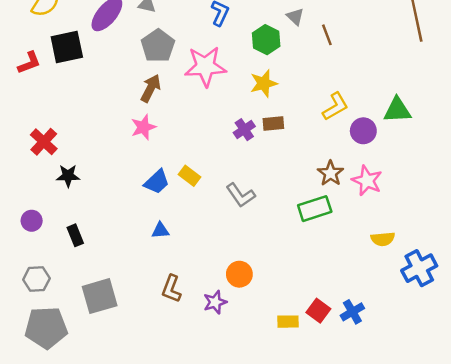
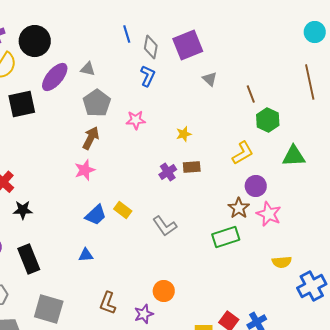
brown line: (327, 35) -> (251, 94), moved
green hexagon: (266, 40) -> (268, 120), moved
pink star: (205, 66) -> (136, 120), size x0.6
yellow star: (264, 83) -> (184, 134), size x0.7
purple circle: (363, 131) -> (256, 186), moved
blue triangle: (160, 230) -> (86, 255), moved
black rectangle: (75, 235) -> (29, 259), size x1.6
gray square: (100, 296) -> (49, 309), turned 32

